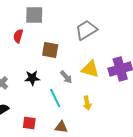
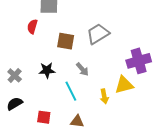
gray trapezoid: (86, 30) -> (98, 34), moved
yellow triangle: (90, 69) -> (124, 85), moved, turned -30

